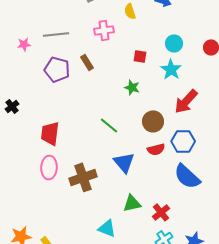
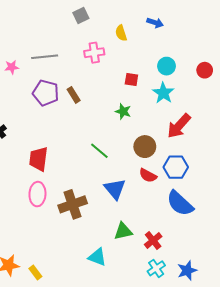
brown rectangle: (87, 62) -> (74, 95), moved
red semicircle: (156, 149) -> (148, 175), turned 42

